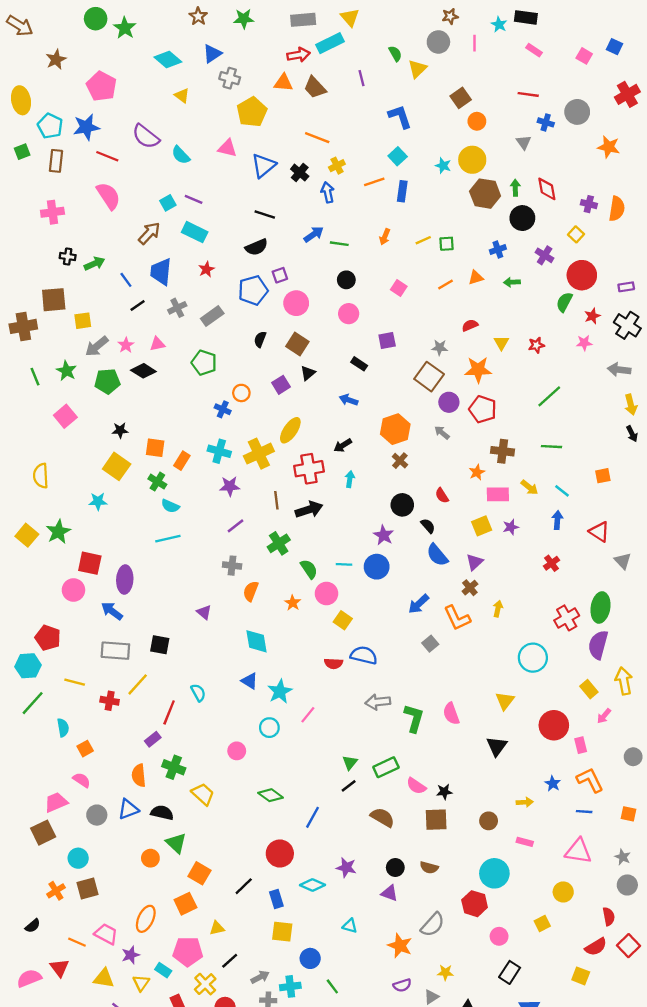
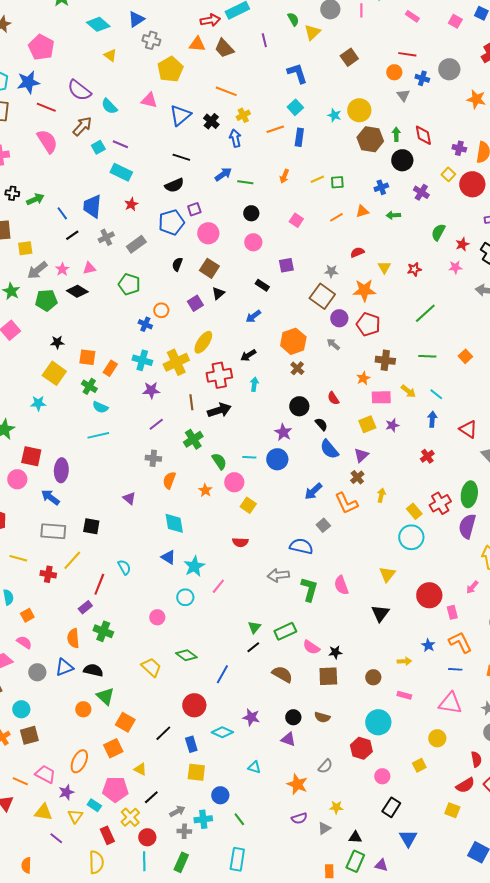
orange circle: (477, 121) -> (394, 72), moved
brown arrow: (149, 233) -> (82, 126), moved
red circle: (582, 275) -> (472, 184), moved
blue arrow: (349, 400) -> (253, 316), turned -56
orange square: (603, 476) -> (465, 356), moved, turned -32
blue semicircle: (364, 655) -> (301, 546), moved
yellow rectangle: (589, 689) -> (414, 511), moved
yellow trapezoid: (203, 794) -> (151, 667), moved
gray semicircle: (433, 925) -> (325, 766), size x0.7
yellow triangle: (217, 928) -> (140, 769), turned 40

